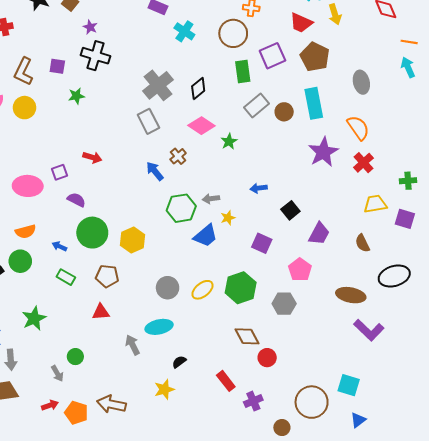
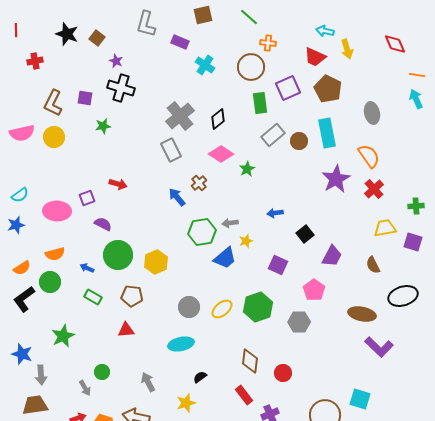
brown diamond: (247, 336) -> (250, 361), moved, turned 35
gray arrow: (133, 345) -> (148, 382), moved

